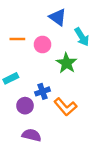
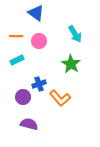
blue triangle: (58, 17) -> (36, 13), moved
green star: (67, 63) -> (71, 64), moved
cyan rectangle: (11, 78) -> (17, 60), moved

